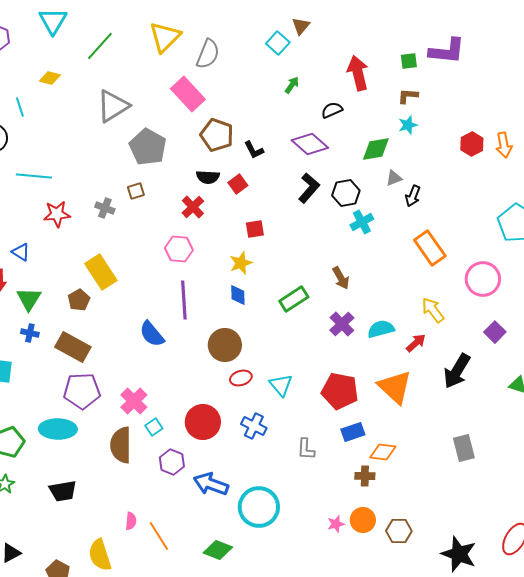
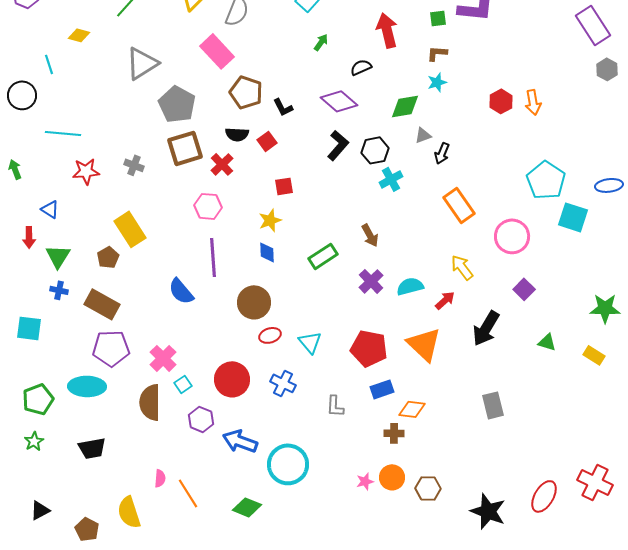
brown square: (136, 191) -> (185, 148), moved, size x2.0

